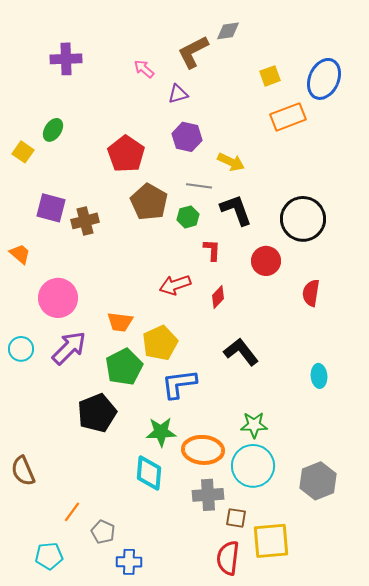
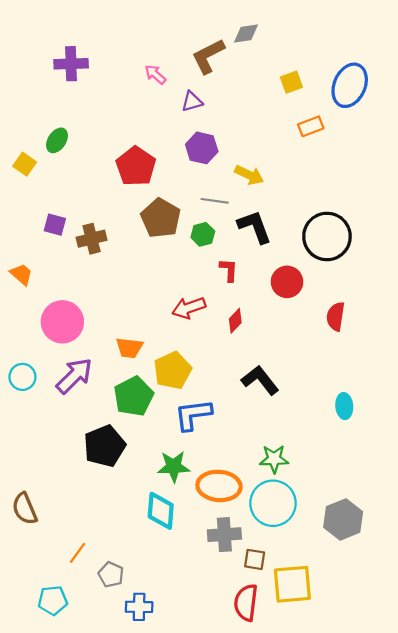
orange rectangle: (288, 117) -> (311, 126), size x0.7
purple square: (51, 208) -> (55, 225), size x0.7

